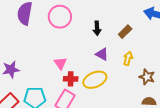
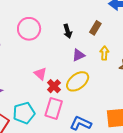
purple triangle: (102, 54) -> (78, 55), turned -40
red cross: (71, 79) -> (54, 86), turned -32

